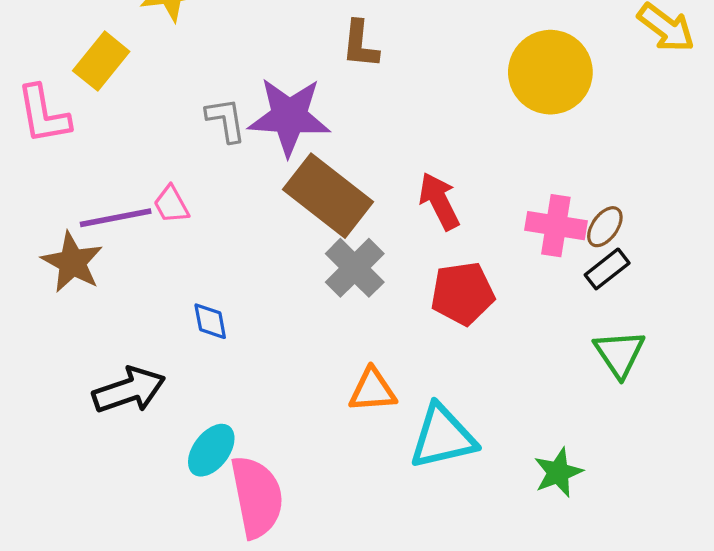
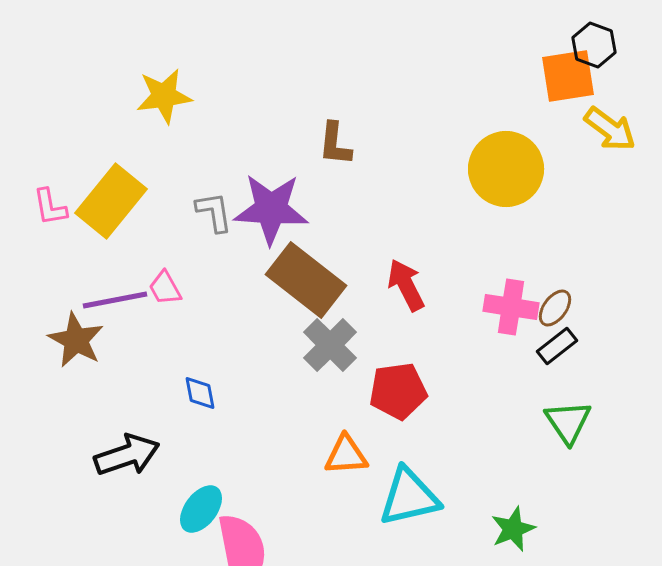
yellow rectangle: (101, 61) -> (111, 201), moved, size x1.4
pink L-shape: (43, 114) -> (50, 207), size x0.7
red pentagon: (463, 293) -> (398, 391), moved

